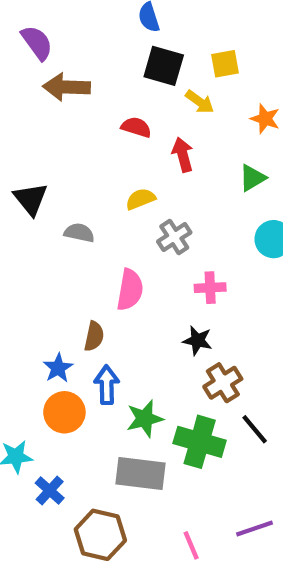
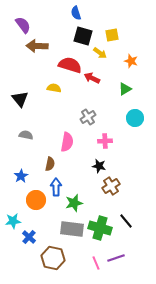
red semicircle: (136, 127) -> (70, 65), size x1.6
red arrow: (183, 155) -> (92, 78), turned -49
yellow semicircle: (140, 199) -> (54, 88), moved, turned 32
gray semicircle: (79, 233) -> (26, 135), moved
blue star: (58, 368) -> (21, 176), moved
black line: (255, 429) -> (126, 221), moved
green cross: (200, 442) -> (100, 228), moved
purple line: (255, 528) -> (116, 258), moved

